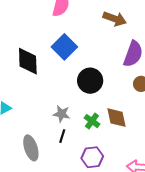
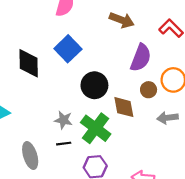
brown diamond: (116, 118) -> (124, 107), moved
green cross: (92, 121) -> (96, 128), size x1.8
black line: (62, 136) -> (64, 144), turned 64

